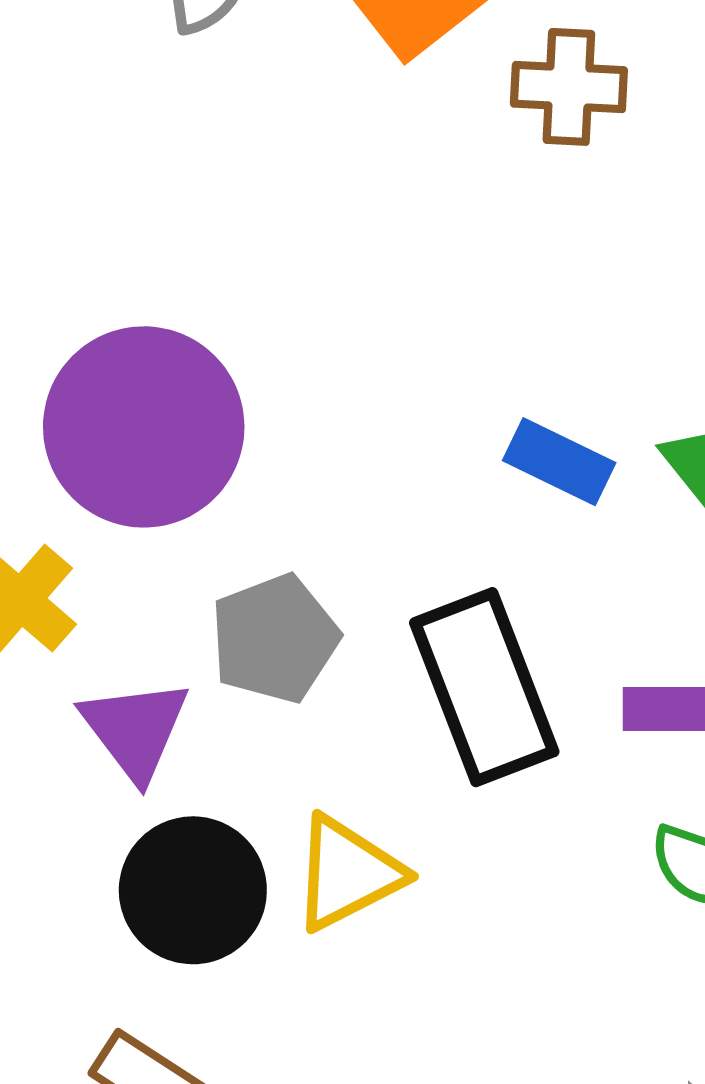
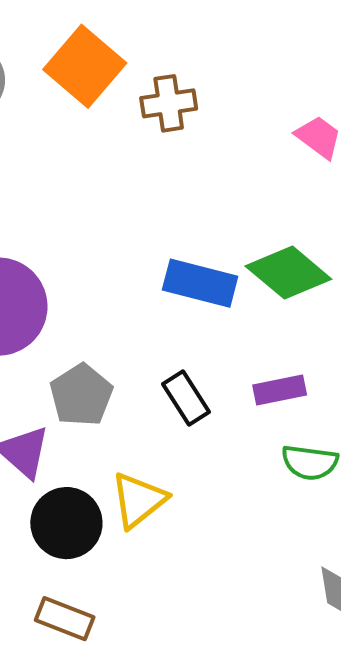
blue rectangle: (559, 462) -> (200, 283), size x1.4
black rectangle: (484, 687) -> (186, 398), size x0.6

